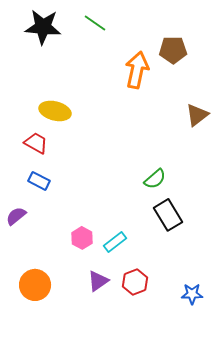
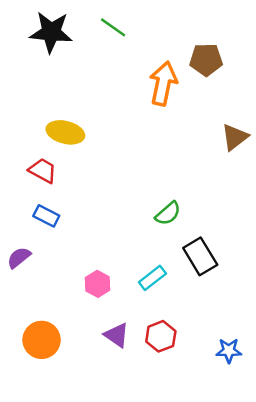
green semicircle: (155, 179) -> (168, 213), moved
cyan rectangle: (115, 242) -> (152, 278), moved
purple triangle: (98, 281) -> (117, 335), turned -50

